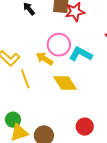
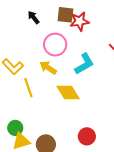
pink circle: (59, 45) -> (55, 45), moved
cyan L-shape: (81, 54) -> (84, 64), turned 120

